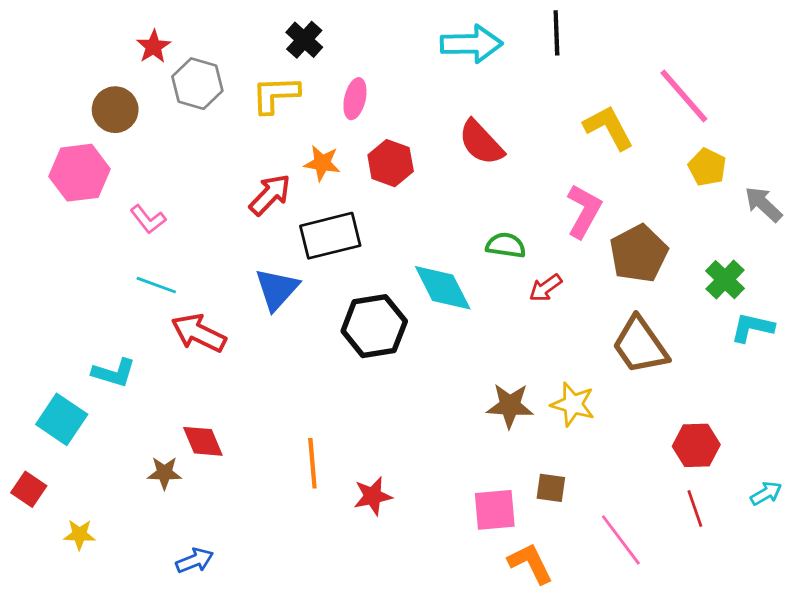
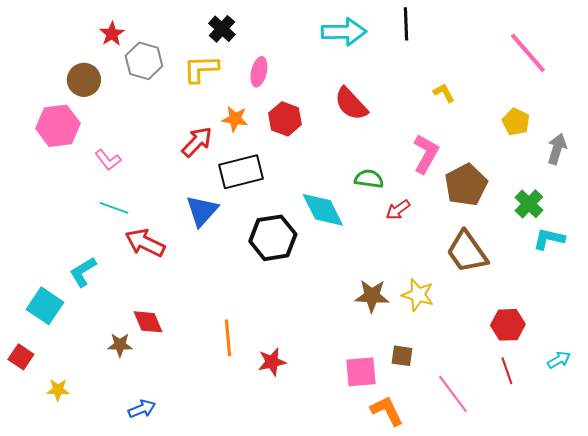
pink line: (684, 96) -> (528, 53), moved
yellow L-shape: (609, 127) -> (444, 93), size x0.6
gray arrow: (763, 204) -> (557, 149), turned 64
cyan L-shape: (114, 373) -> (83, 272), turned 132

